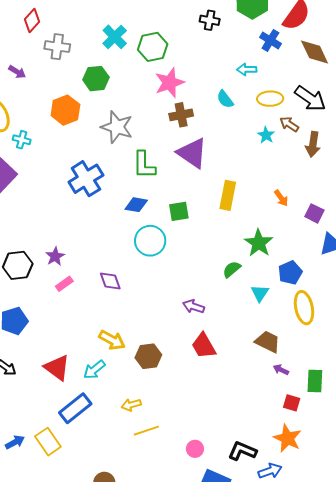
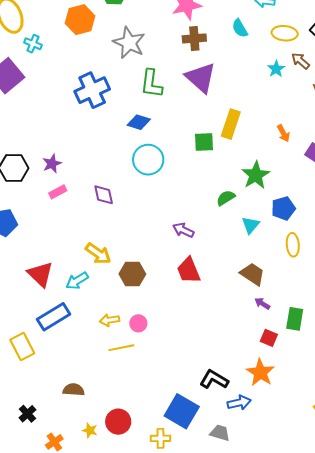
green square: (179, 211) -> (204, 142), moved
yellow ellipse: (304, 308) -> (293, 245), size x0.7
pink circle: (195, 449) -> (138, 323), moved

